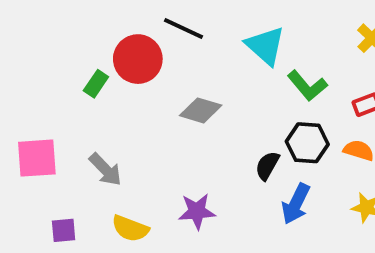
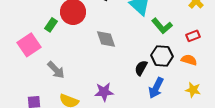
gray diamond: (201, 110) -> (106, 39), turned 55
pink square: (37, 158) -> (29, 45), moved, turned -30

